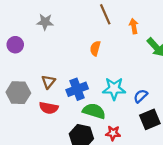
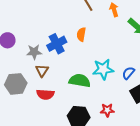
gray star: (45, 22) -> (34, 52), moved
blue cross: (77, 89) -> (57, 44), moved
green semicircle: (94, 111) -> (80, 81), moved

